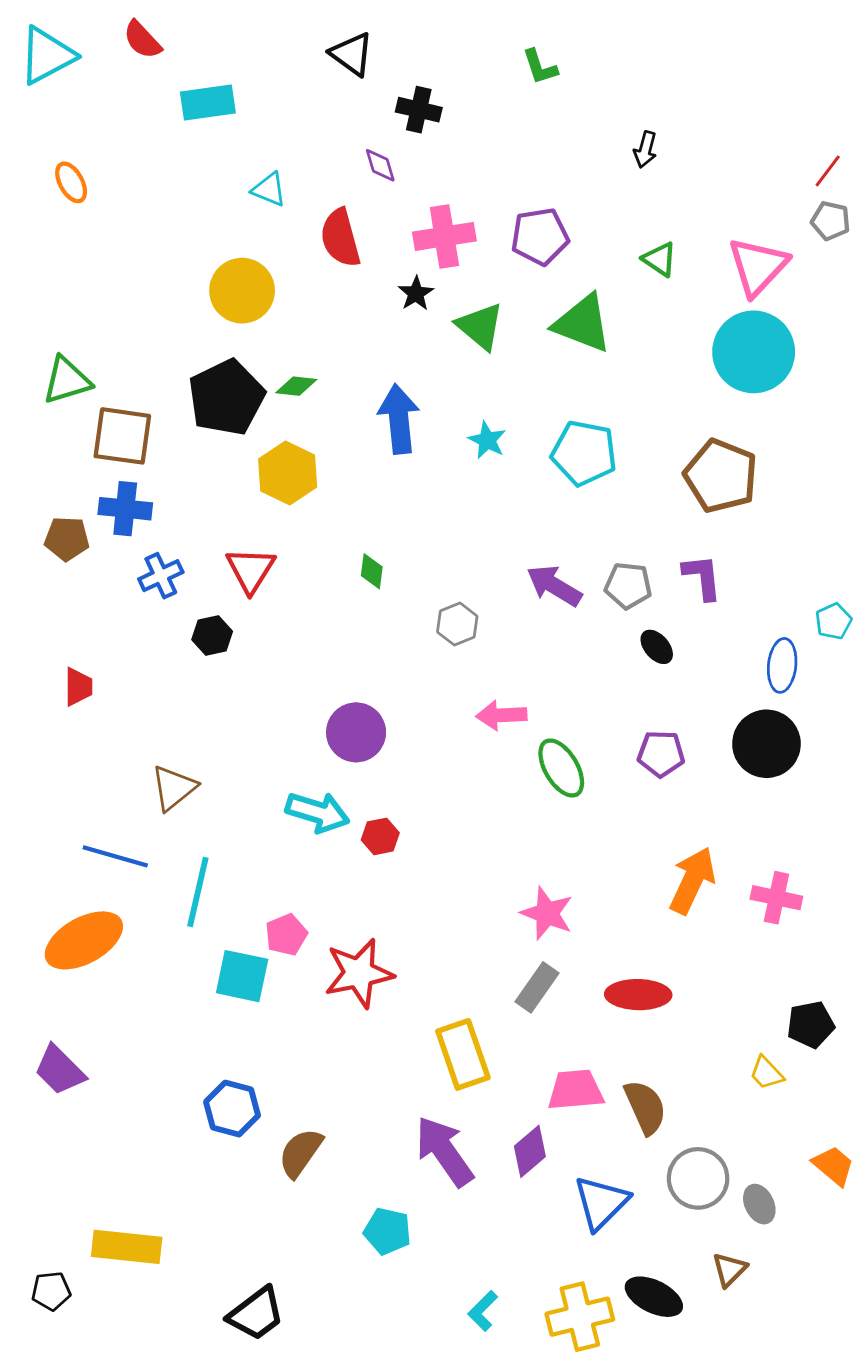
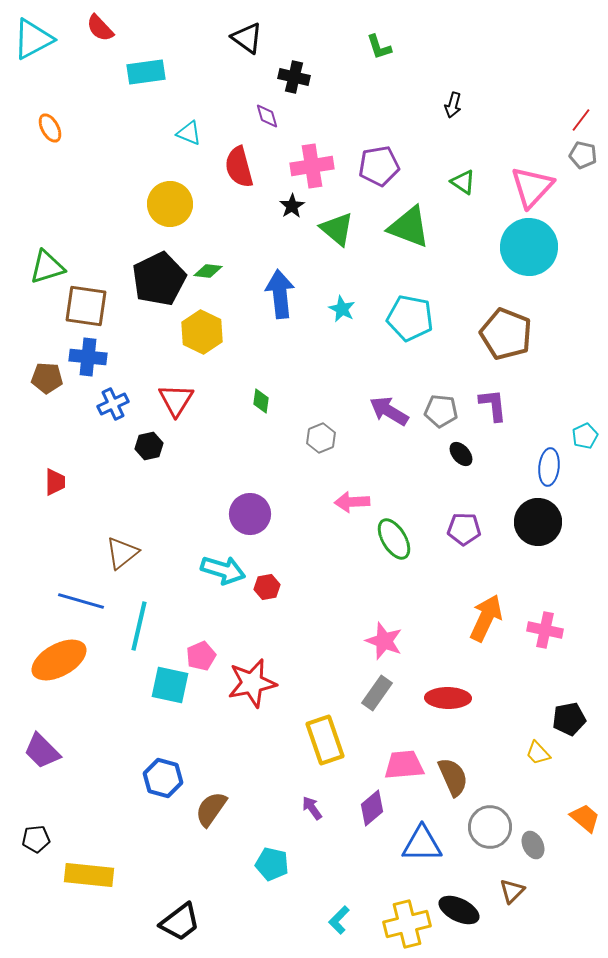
purple arrow: (444, 1151) -> (312, 808), size x0.5
blue triangle: (601, 1203) -> (422, 844), turned 45
black pentagon: (51, 1291) -> (36, 839), moved

